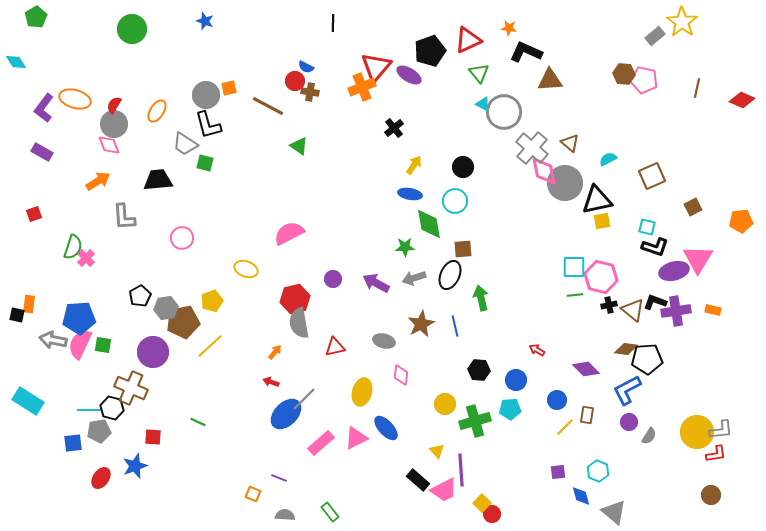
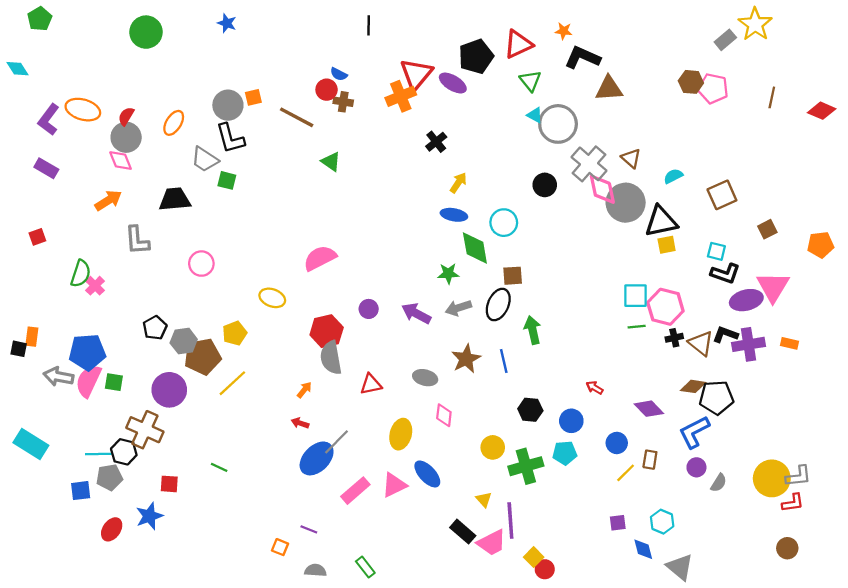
black circle: (463, 167) -> (545, 185), moved

